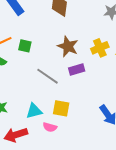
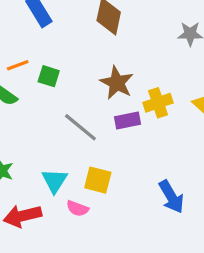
yellow cross: (100, 48) -> (158, 103), moved
cyan triangle: (34, 111) -> (55, 181), turned -48

